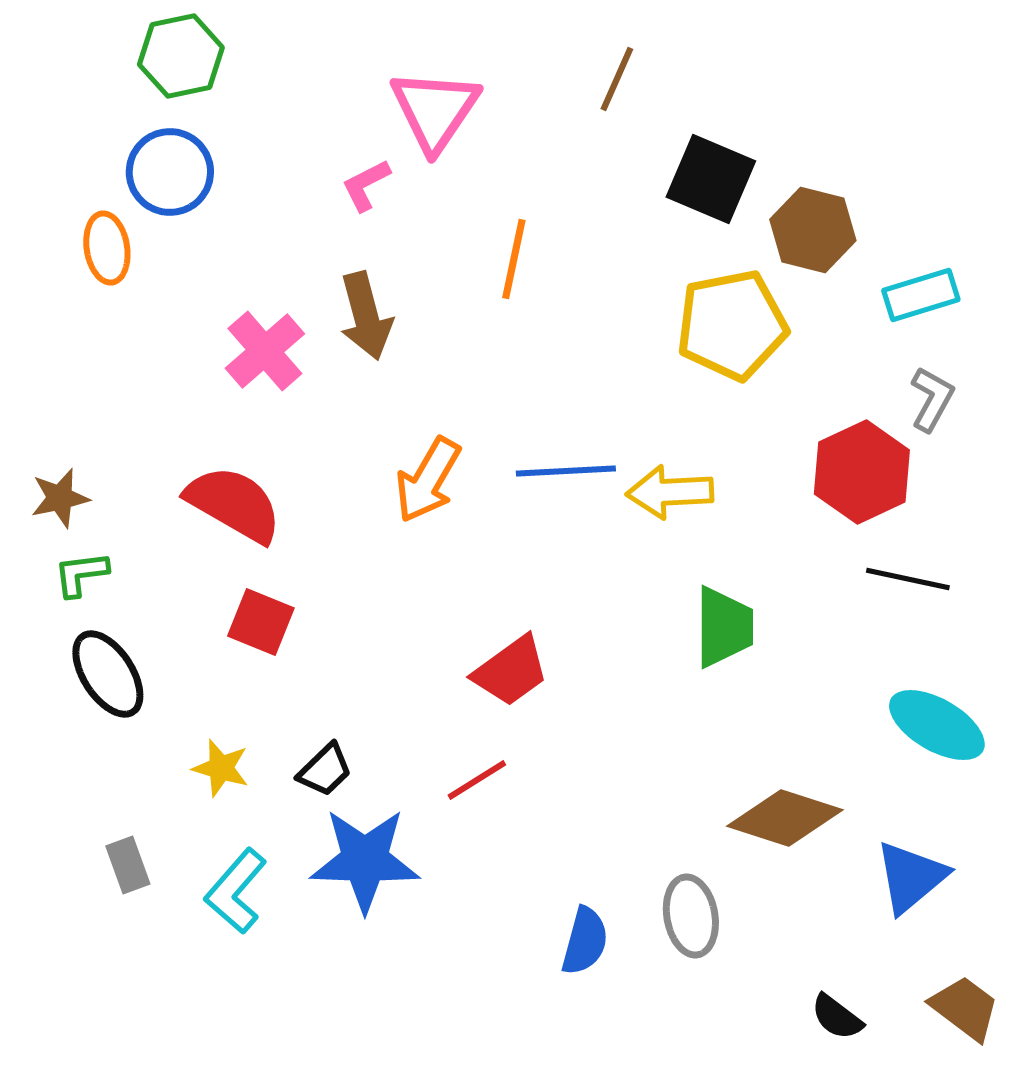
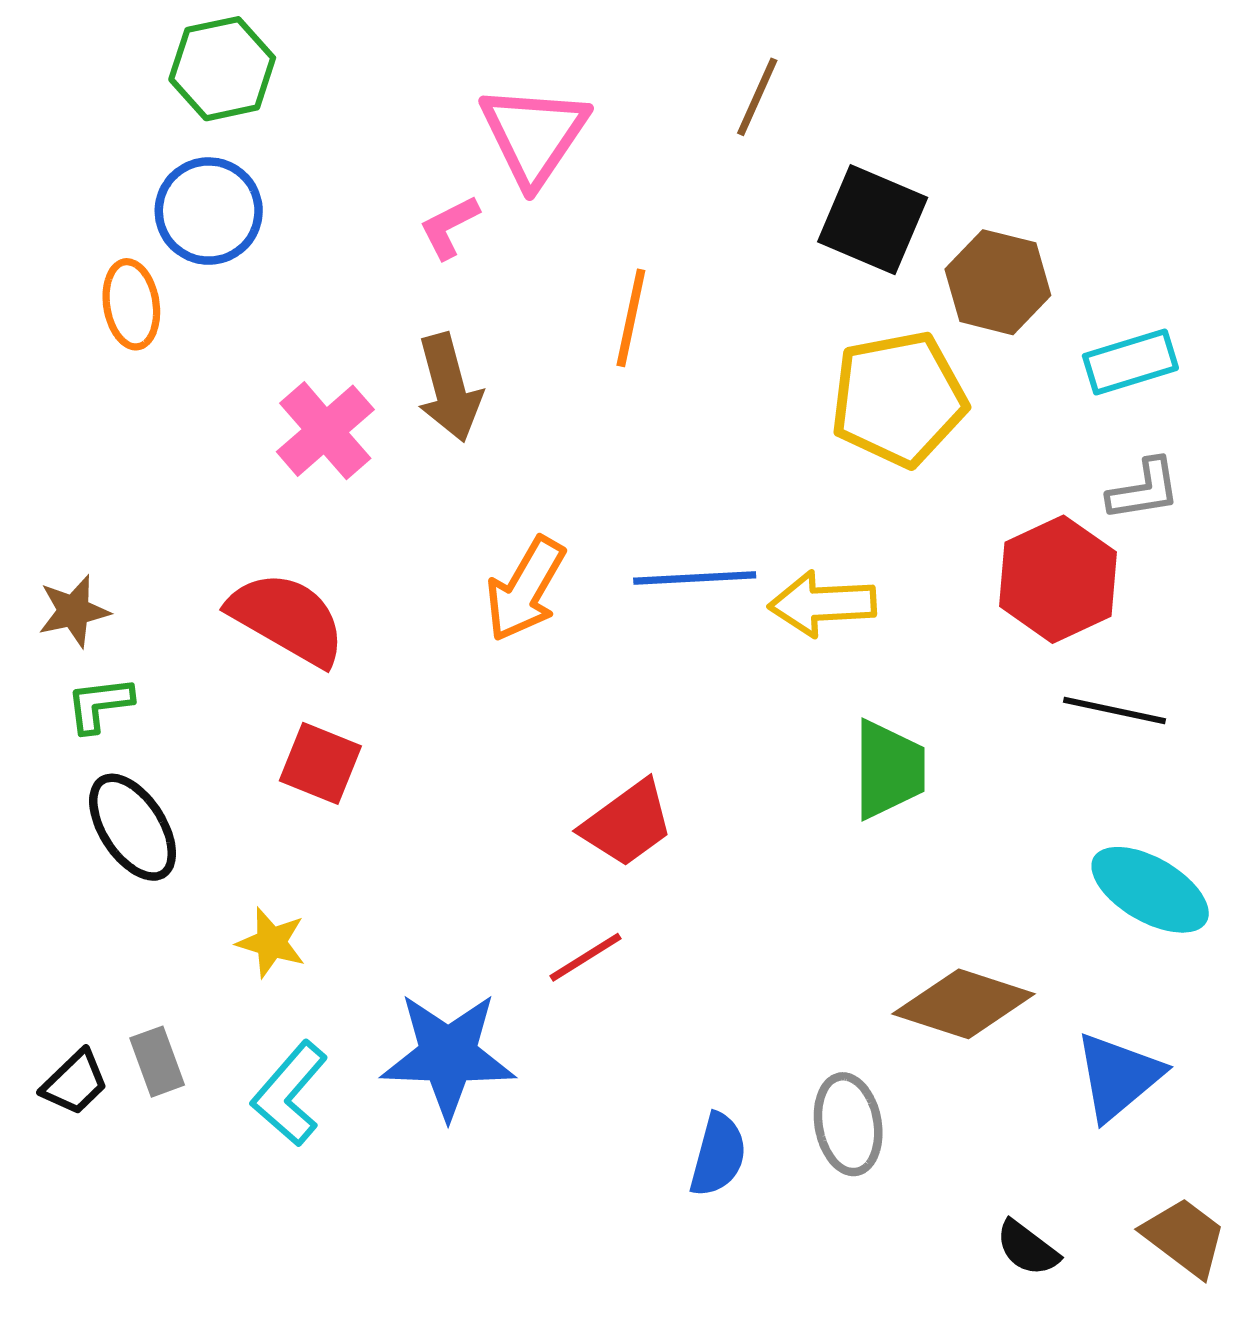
gray L-shape: (932, 399) -> (1144, 490), turned 52
black trapezoid: (325, 770) -> (75, 1082), moved

